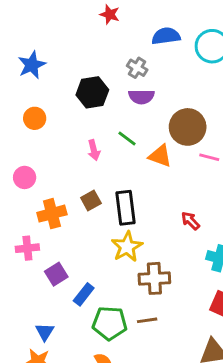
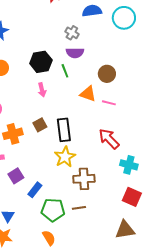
black hexagon: (92, 92) -> (41, 62), moved
brown circle: (188, 127) -> (107, 74), size x0.7
green line: (127, 139) -> (65, 71), moved, turned 32
pink line: (209, 157) -> (109, 103), moved
red arrow: (190, 221) -> (109, 139), size x1.6

